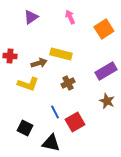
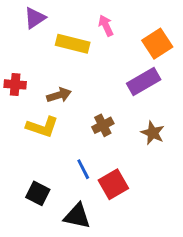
purple triangle: (31, 17) -> (35, 18), moved
yellow rectangle: (61, 54) -> (73, 44), moved
purple rectangle: (106, 71) -> (144, 81), moved
brown star: (107, 101) -> (153, 133), moved

